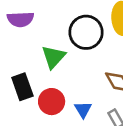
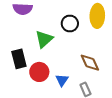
black circle: (86, 32) -> (70, 24), size x0.7

